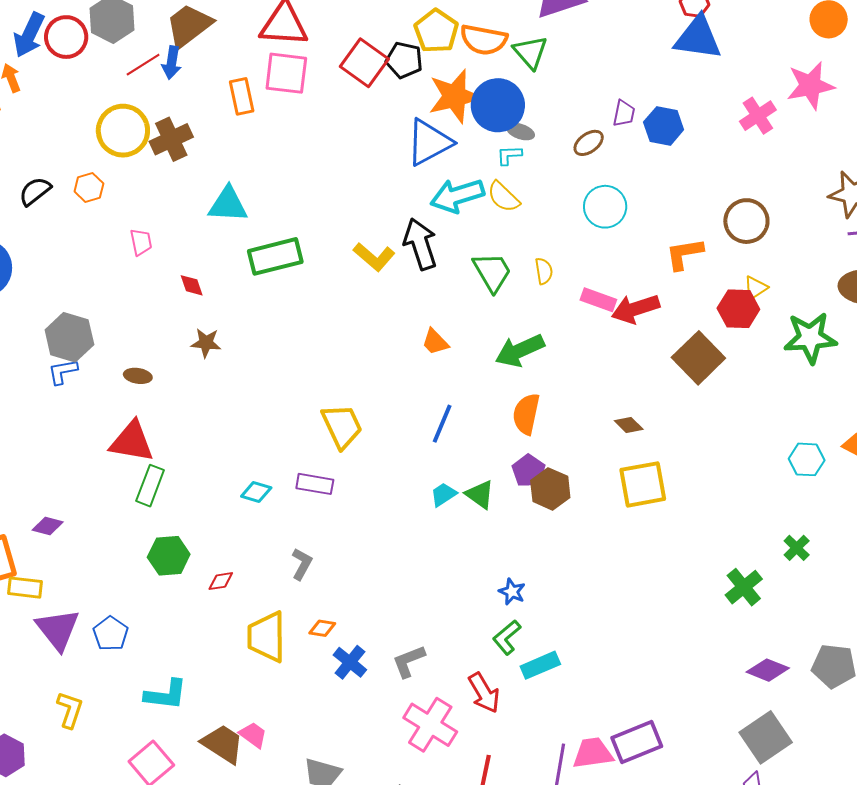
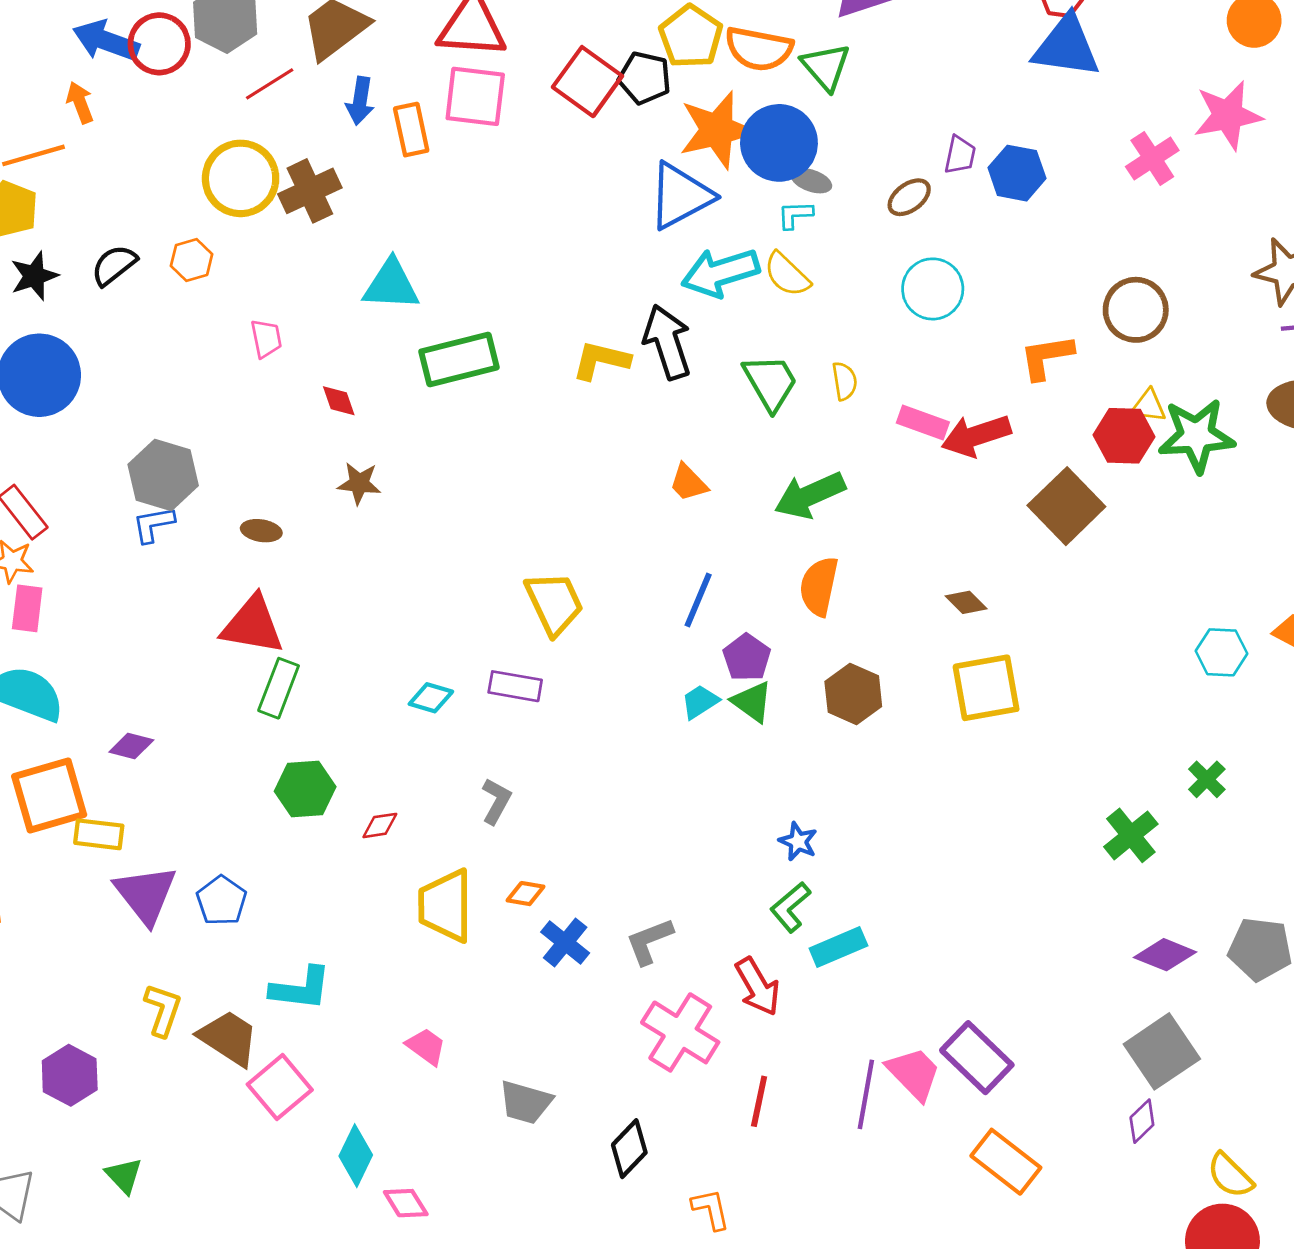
blue arrow: (29, 35) -> (106, 41), turned 84
blue arrow: (172, 63) -> (360, 101), moved
yellow L-shape: (374, 257) -> (601, 360), turned 153
yellow triangle: (755, 288) -> (1148, 406), turned 40
green star: (810, 338) -> (1196, 436), moved
purple pentagon: (529, 471) -> (747, 657), moved
purple rectangle: (637, 742) -> (977, 1058), turned 66
brown trapezoid: (223, 744) -> (229, 1038), moved
pink trapezoid: (593, 753) -> (914, 1074), turned 54

